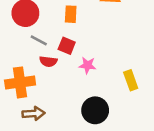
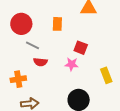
red square: (67, 46) -> (81, 48), moved
orange cross: (20, 82) -> (18, 79), size x0.7

